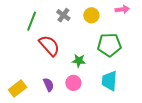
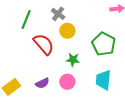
yellow circle: (91, 15) -> (67, 31), moved
green pentagon: (109, 45) -> (104, 44), turned 30
purple semicircle: (48, 85) -> (42, 83), turned 88

